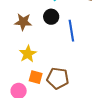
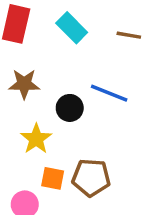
black circle: (51, 17) -> (70, 108), moved
blue line: (71, 31) -> (109, 93), turned -55

